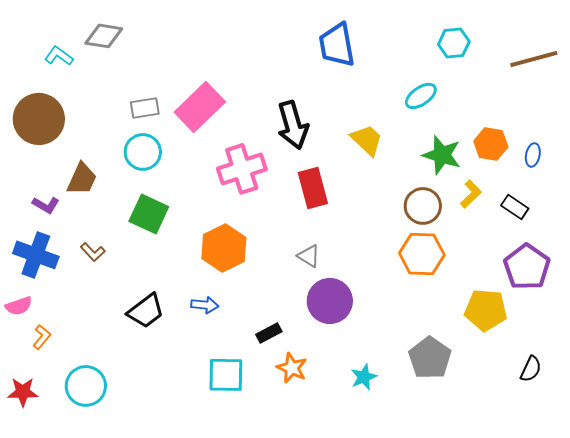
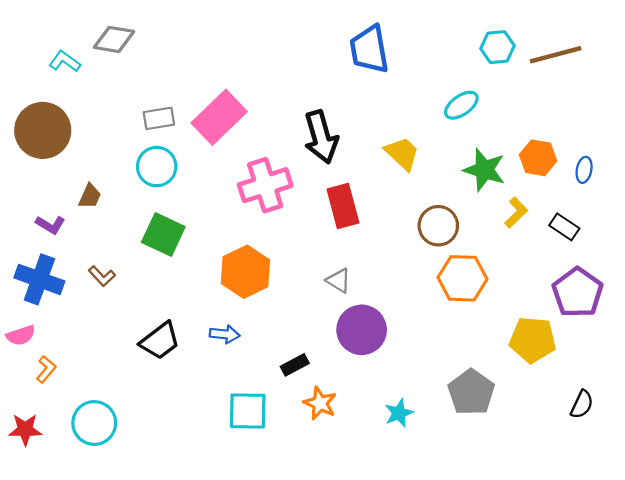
brown line: (534, 59) -> (556, 55), moved
brown trapezoid: (82, 179) -> (90, 196), size x0.7
brown circle: (423, 206) -> (438, 226), moved

